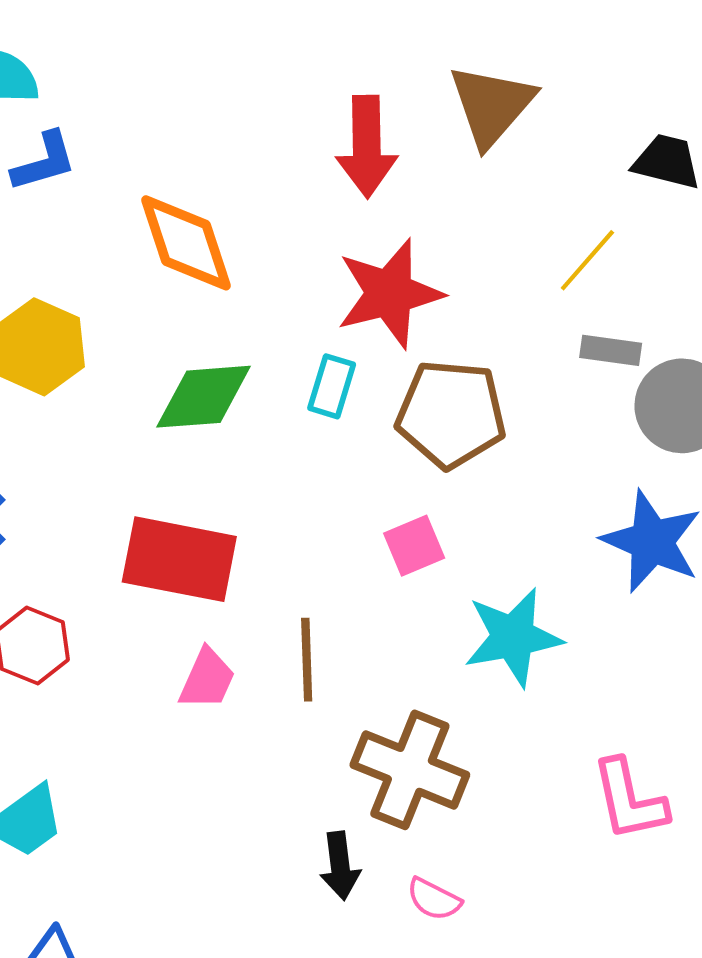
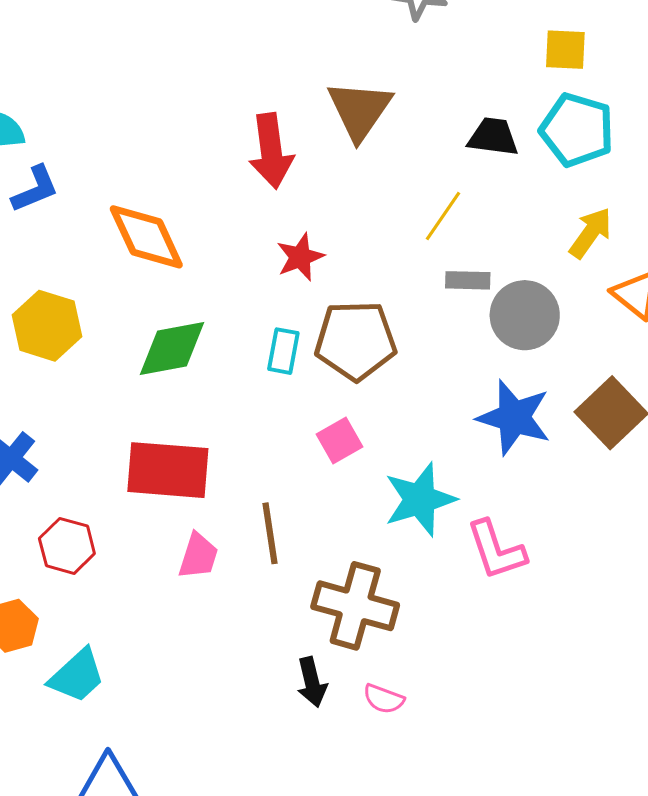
red star: (389, 293) -> (300, 257), size x0.6
cyan rectangle: (332, 386) -> (283, 351), moved
pink L-shape: (629, 800) -> (496, 550), moved

